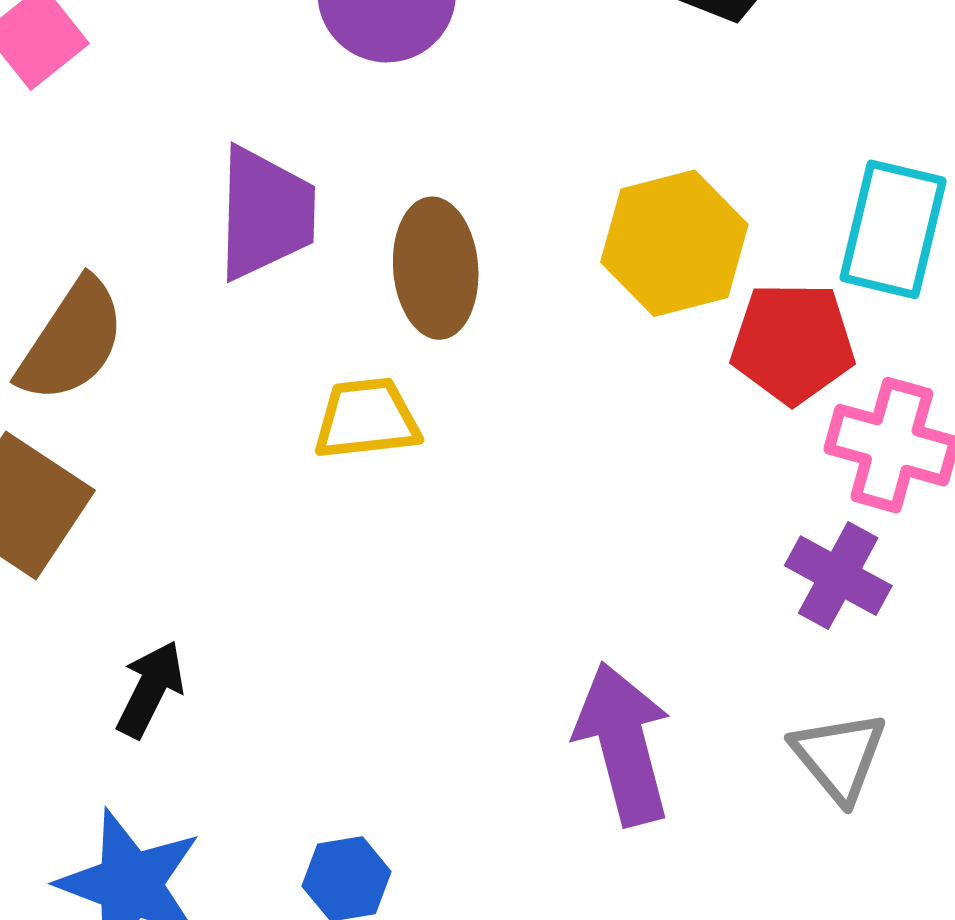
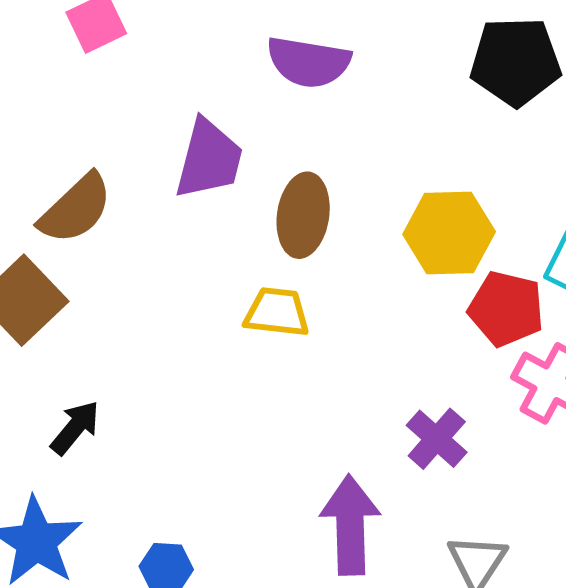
yellow trapezoid: (367, 419) -> (277, 312), moved
purple cross: (838, 576) -> (437, 439), moved

